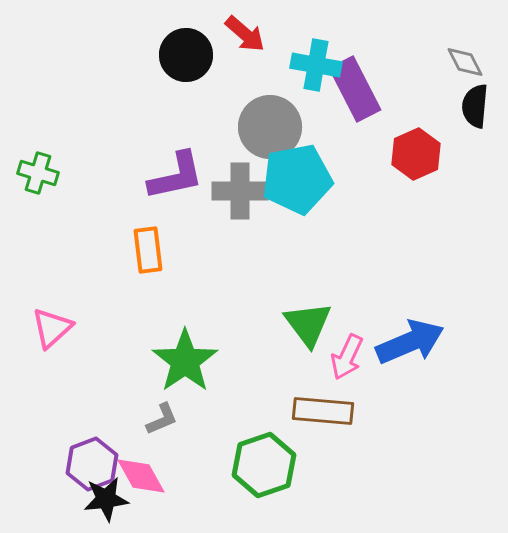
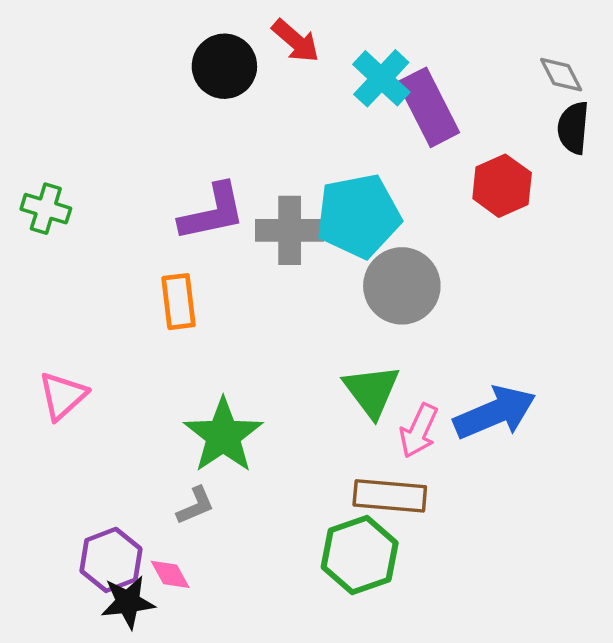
cyan cross: (316, 65) -> (381, 78), turned 33
gray circle: (270, 127) -> (402, 286), moved
green hexagon: (264, 465) -> (360, 555), moved
pink diamond: (141, 476) -> (170, 574), size x0.7

